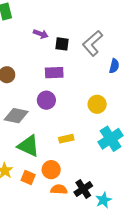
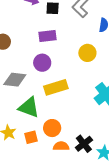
yellow circle: (97, 104) -> (87, 53), moved
yellow rectangle: (66, 139) -> (56, 87), moved, size x1.6
orange square: (28, 178) -> (31, 137), turned -32

